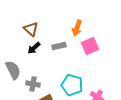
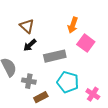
gray rectangle: (59, 46) -> (55, 56), moved, size x1.5
pink square: (90, 46) -> (86, 43), turned -30

